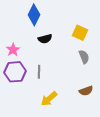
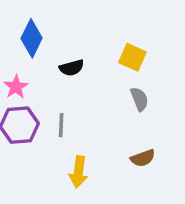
blue diamond: (34, 15) -> (32, 38), moved
yellow arrow: (49, 99) -> (79, 172), turned -42

